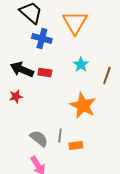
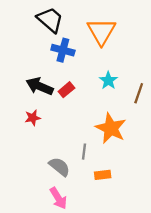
red rectangle: (45, 72) -> (66, 90), turned -48
gray line: (60, 136) -> (84, 152), moved

